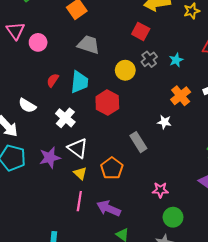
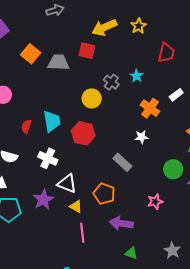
red square: (141, 31) -> (87, 51), moved
gray trapezoid: (89, 45) -> (58, 62), moved
purple arrow: (109, 208) -> (121, 223), moved
green circle: (173, 217) -> (173, 169), moved

